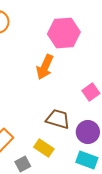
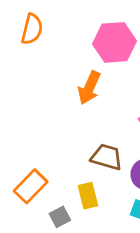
yellow rectangle: (44, 148) -> (88, 196), turned 42

